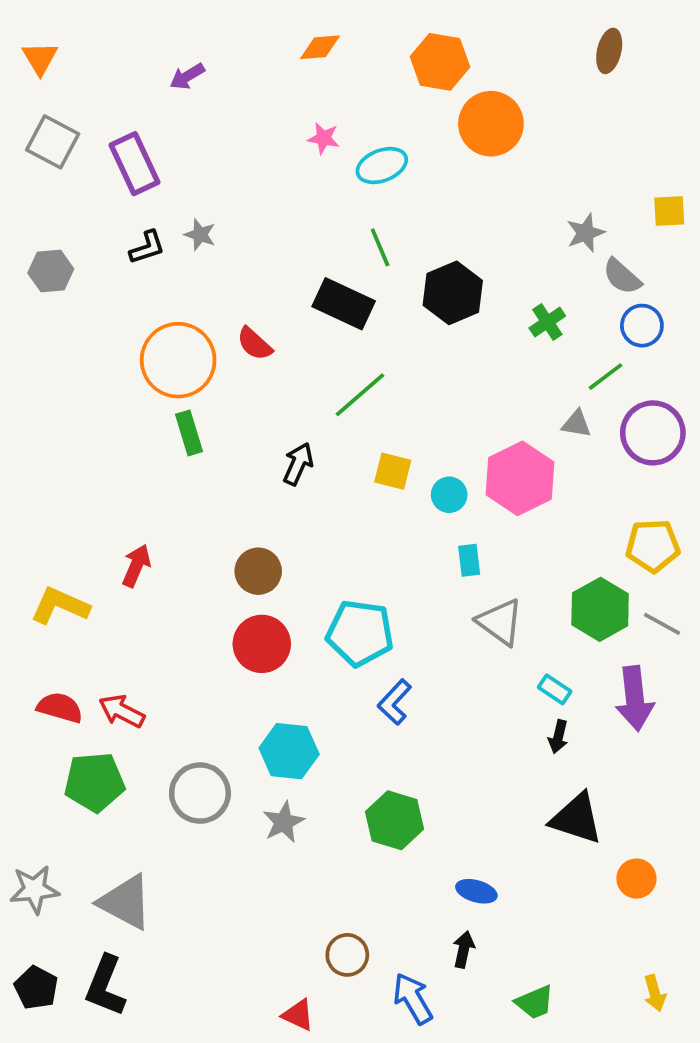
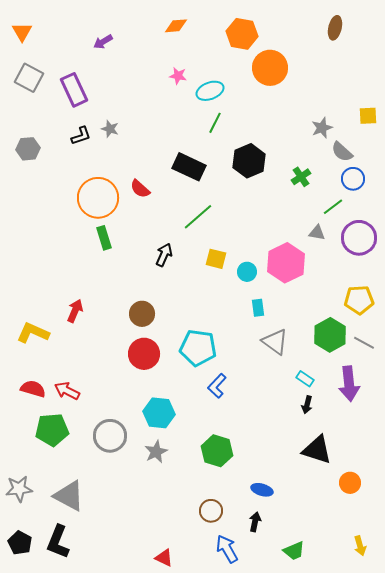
green line: (380, 247) -> (215, 123), moved, turned 50
brown circle: (347, 955) -> (211, 511), moved

